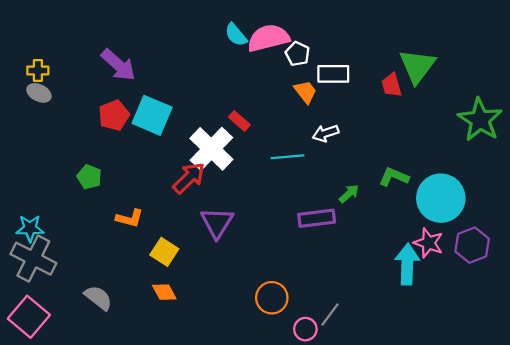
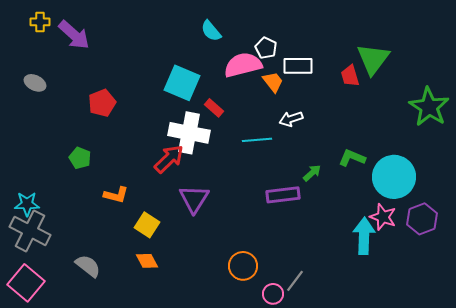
pink semicircle: (268, 38) -> (243, 65), moved
purple arrow: (118, 65) -> (74, 35), moved
yellow cross: (38, 71) -> (40, 22), moved
cyan square: (152, 115) -> (182, 83), moved
white cross: (211, 149) -> (189, 133), turned -33

